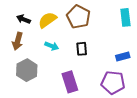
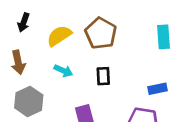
black arrow: (23, 19) -> (24, 22), moved, turned -96
brown arrow: (18, 41) -> (18, 62), turned -30

